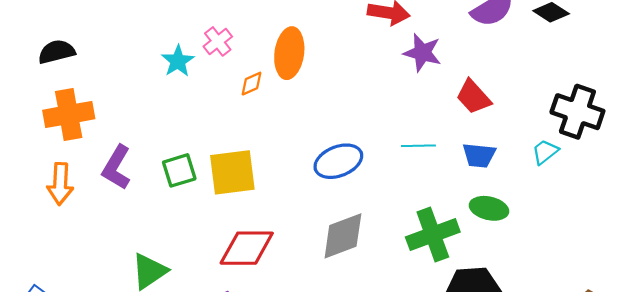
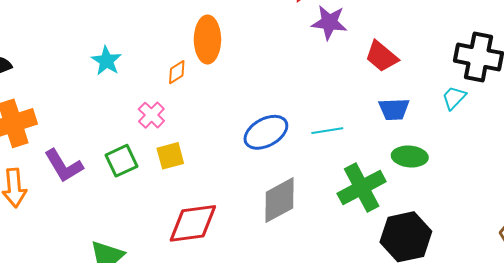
pink cross: (218, 41) -> (151, 115), moved
cyan line: (418, 146) -> (327, 131), moved
purple L-shape: (116, 167) -> (64, 166), turned -54
yellow square: (232, 172) -> (170, 156), size x0.6

